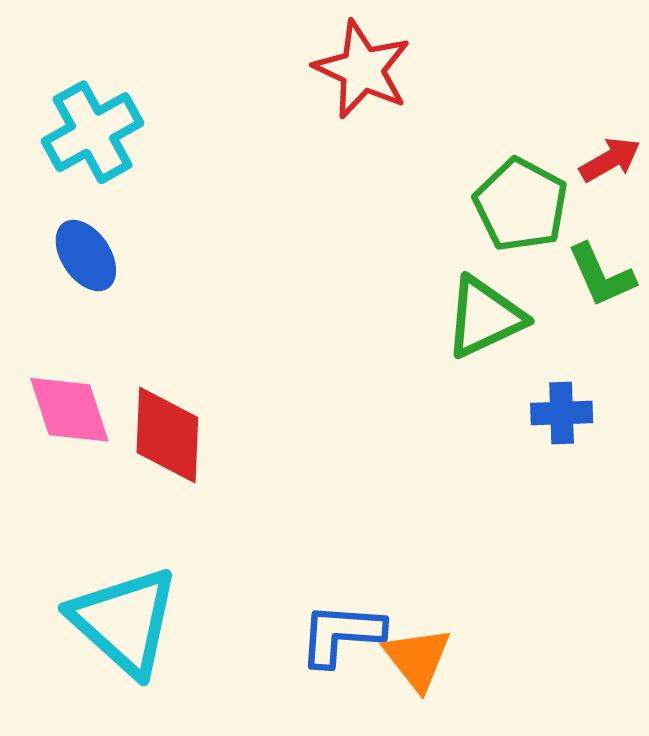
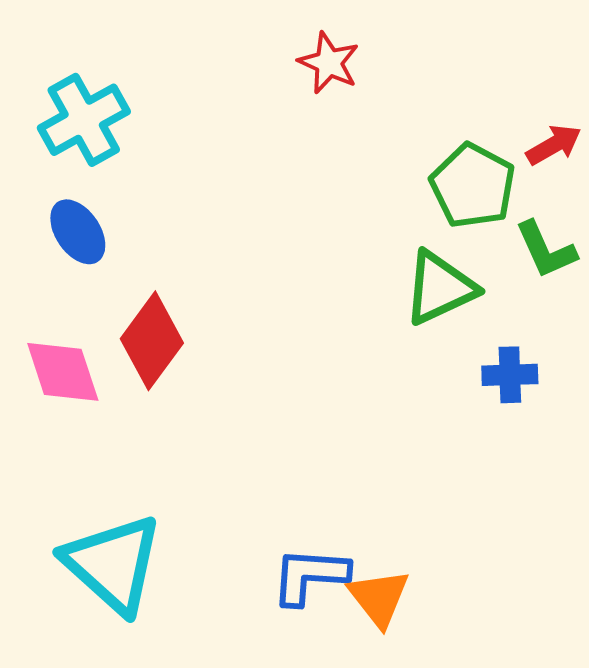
red star: (362, 69) -> (329, 63), size x0.7
red diamond: (167, 435) -> (152, 341), moved, turned 34

